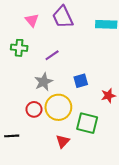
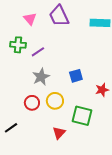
purple line: (52, 55) -> (38, 52), moved
yellow circle: (58, 107) -> (55, 101), size x0.7
black line: (12, 136) -> (11, 128), turned -32

